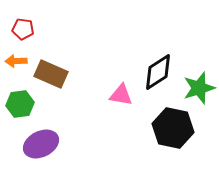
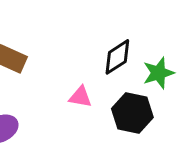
pink triangle: (121, 95) -> (80, 97), moved

